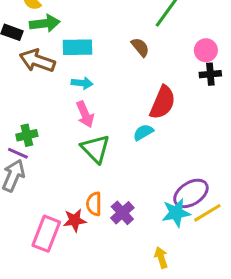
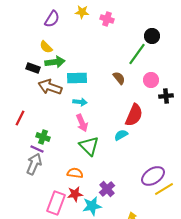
pink circle: (206, 50) -> (151, 80), moved
green cross: (27, 135) -> (43, 137), turned 32
orange semicircle: (94, 204) -> (75, 173), moved, turned 98
cyan star: (176, 213) -> (92, 206), moved

